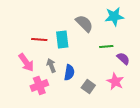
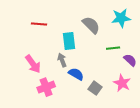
red line: (39, 40) -> (39, 24), moved
gray arrow: (51, 66) -> (62, 60), moved
blue semicircle: (69, 72) -> (76, 74), turned -70

